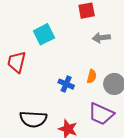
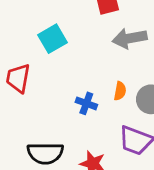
gray arrow: (101, 38) -> (130, 38), size x1.4

